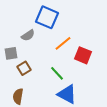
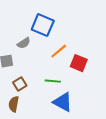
brown square: (24, 68) -> (20, 84), moved
green line: (57, 73) -> (53, 81), turned -42

